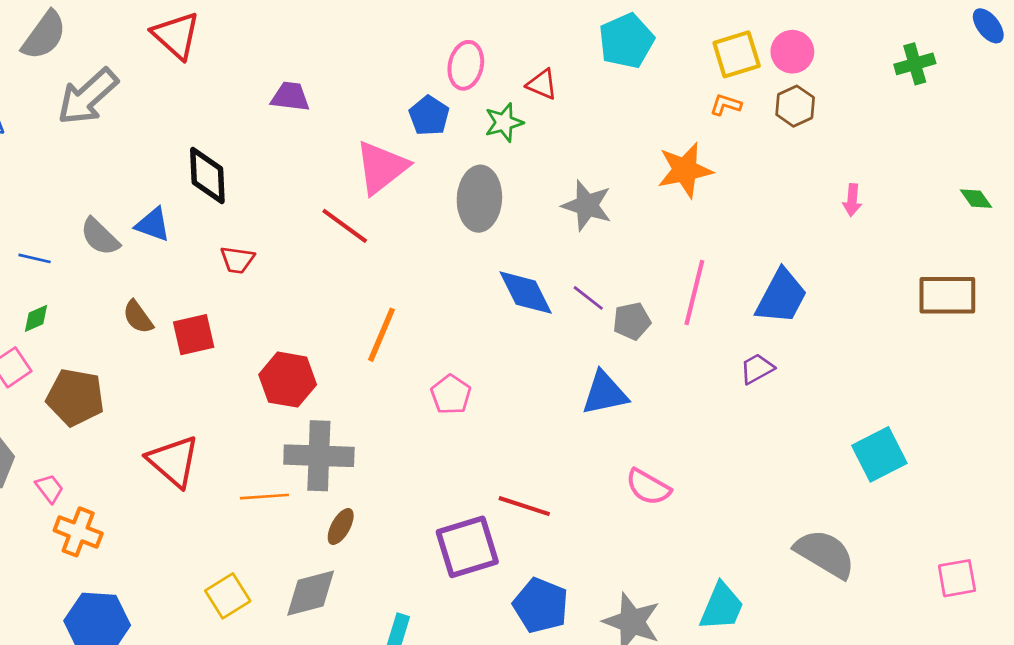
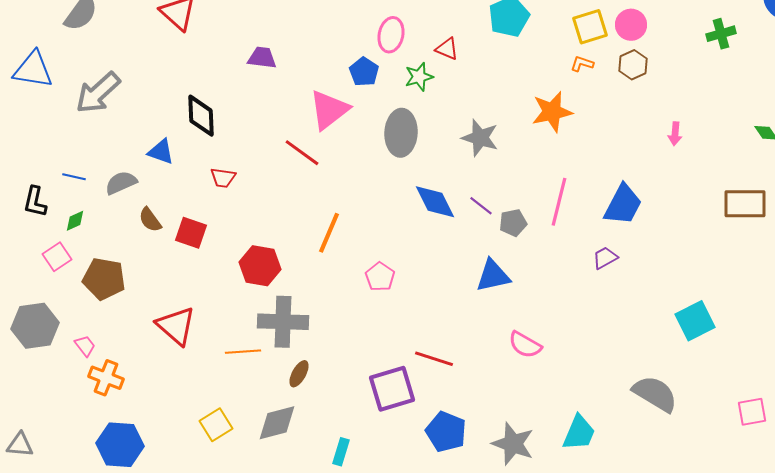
gray arrow: (88, 97) -> (98, 93), moved
gray semicircle: (100, 237) -> (121, 183), moved, turned 112
red square: (194, 335) -> (191, 233), turned 32

